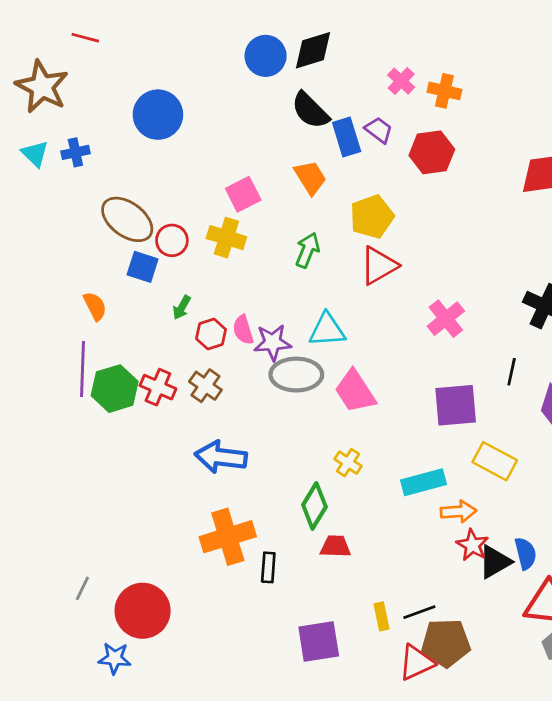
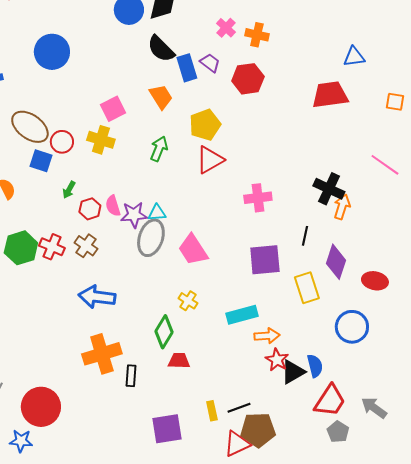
pink cross: (446, 319) -> (258, 198), turned 32
cyan triangle: (327, 330) -> (157, 213), moved, size x0.7
gray ellipse: (296, 375) -> (151, 238), turned -72
yellow rectangle: (495, 461) -> (307, 288), moved, turned 44

